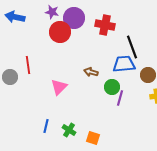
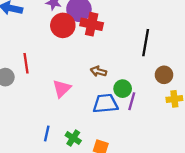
red cross: (105, 25) -> (92, 24), moved
black line: (132, 47) -> (146, 43), turned 30
blue trapezoid: (124, 64) -> (105, 104), moved

